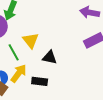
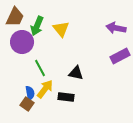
yellow triangle: (31, 40) -> (61, 29), moved

